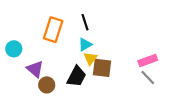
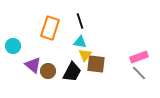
cyan triangle: (85, 45) -> (80, 42), turned 40
brown circle: (47, 85) -> (48, 71), moved

